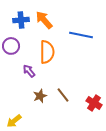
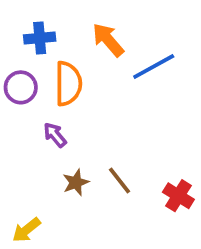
orange arrow: (44, 20) -> (108, 40), moved
blue line: (81, 35) -> (154, 67), turned -40
orange semicircle: (47, 52) -> (68, 84), moved

